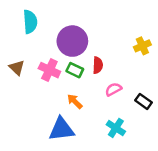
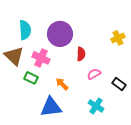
cyan semicircle: (30, 22) -> (25, 30), moved
brown triangle: (17, 68) -> (14, 56), size x1.5
green rectangle: (75, 70) -> (31, 78), moved

